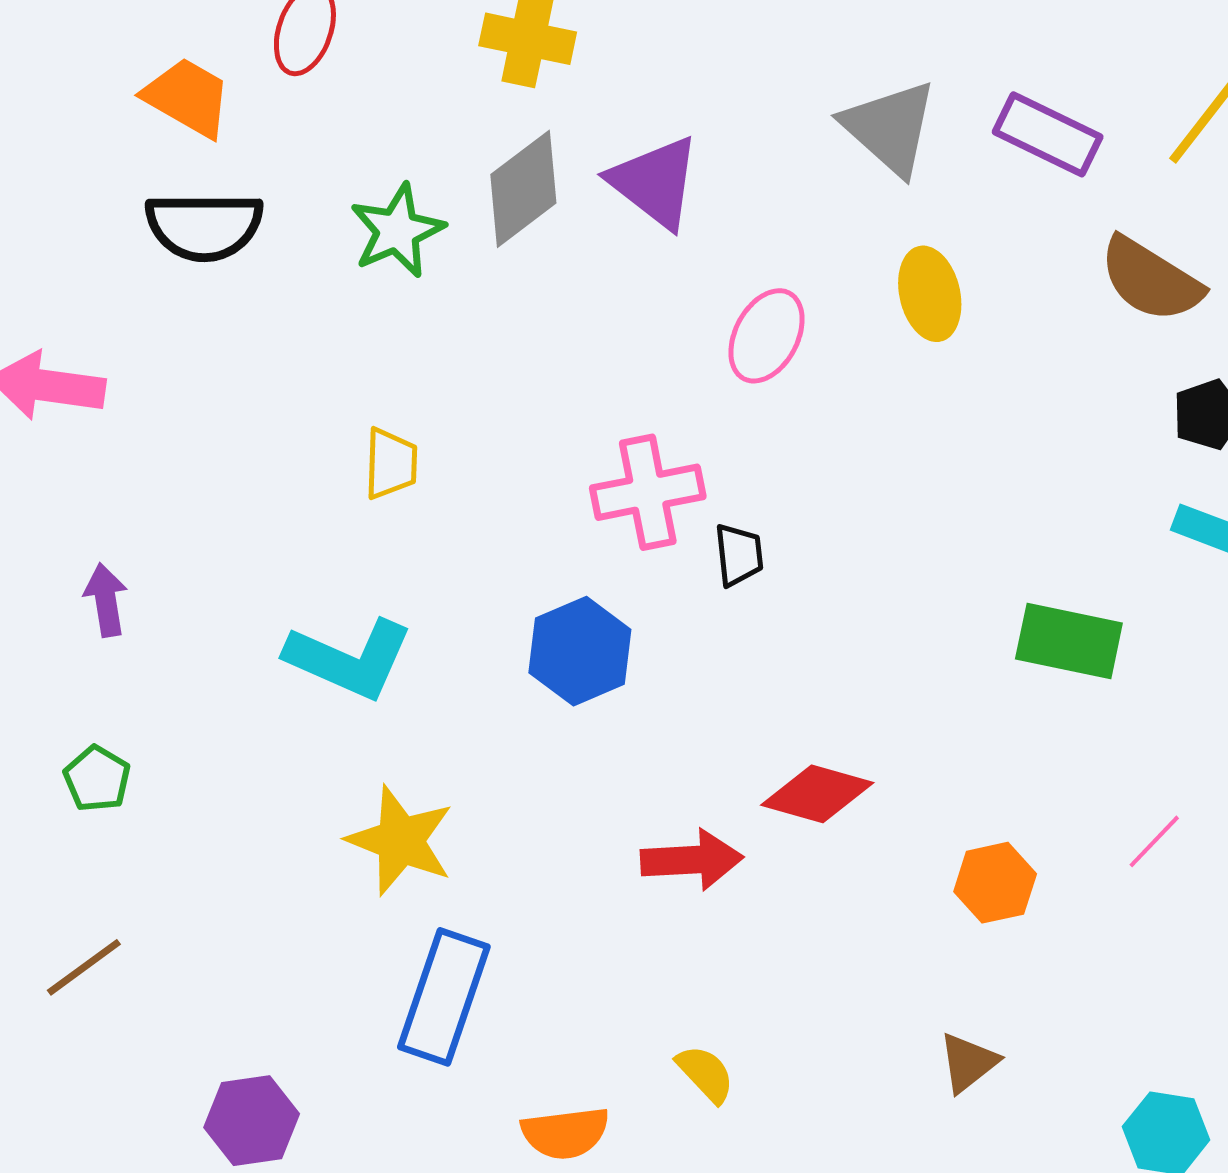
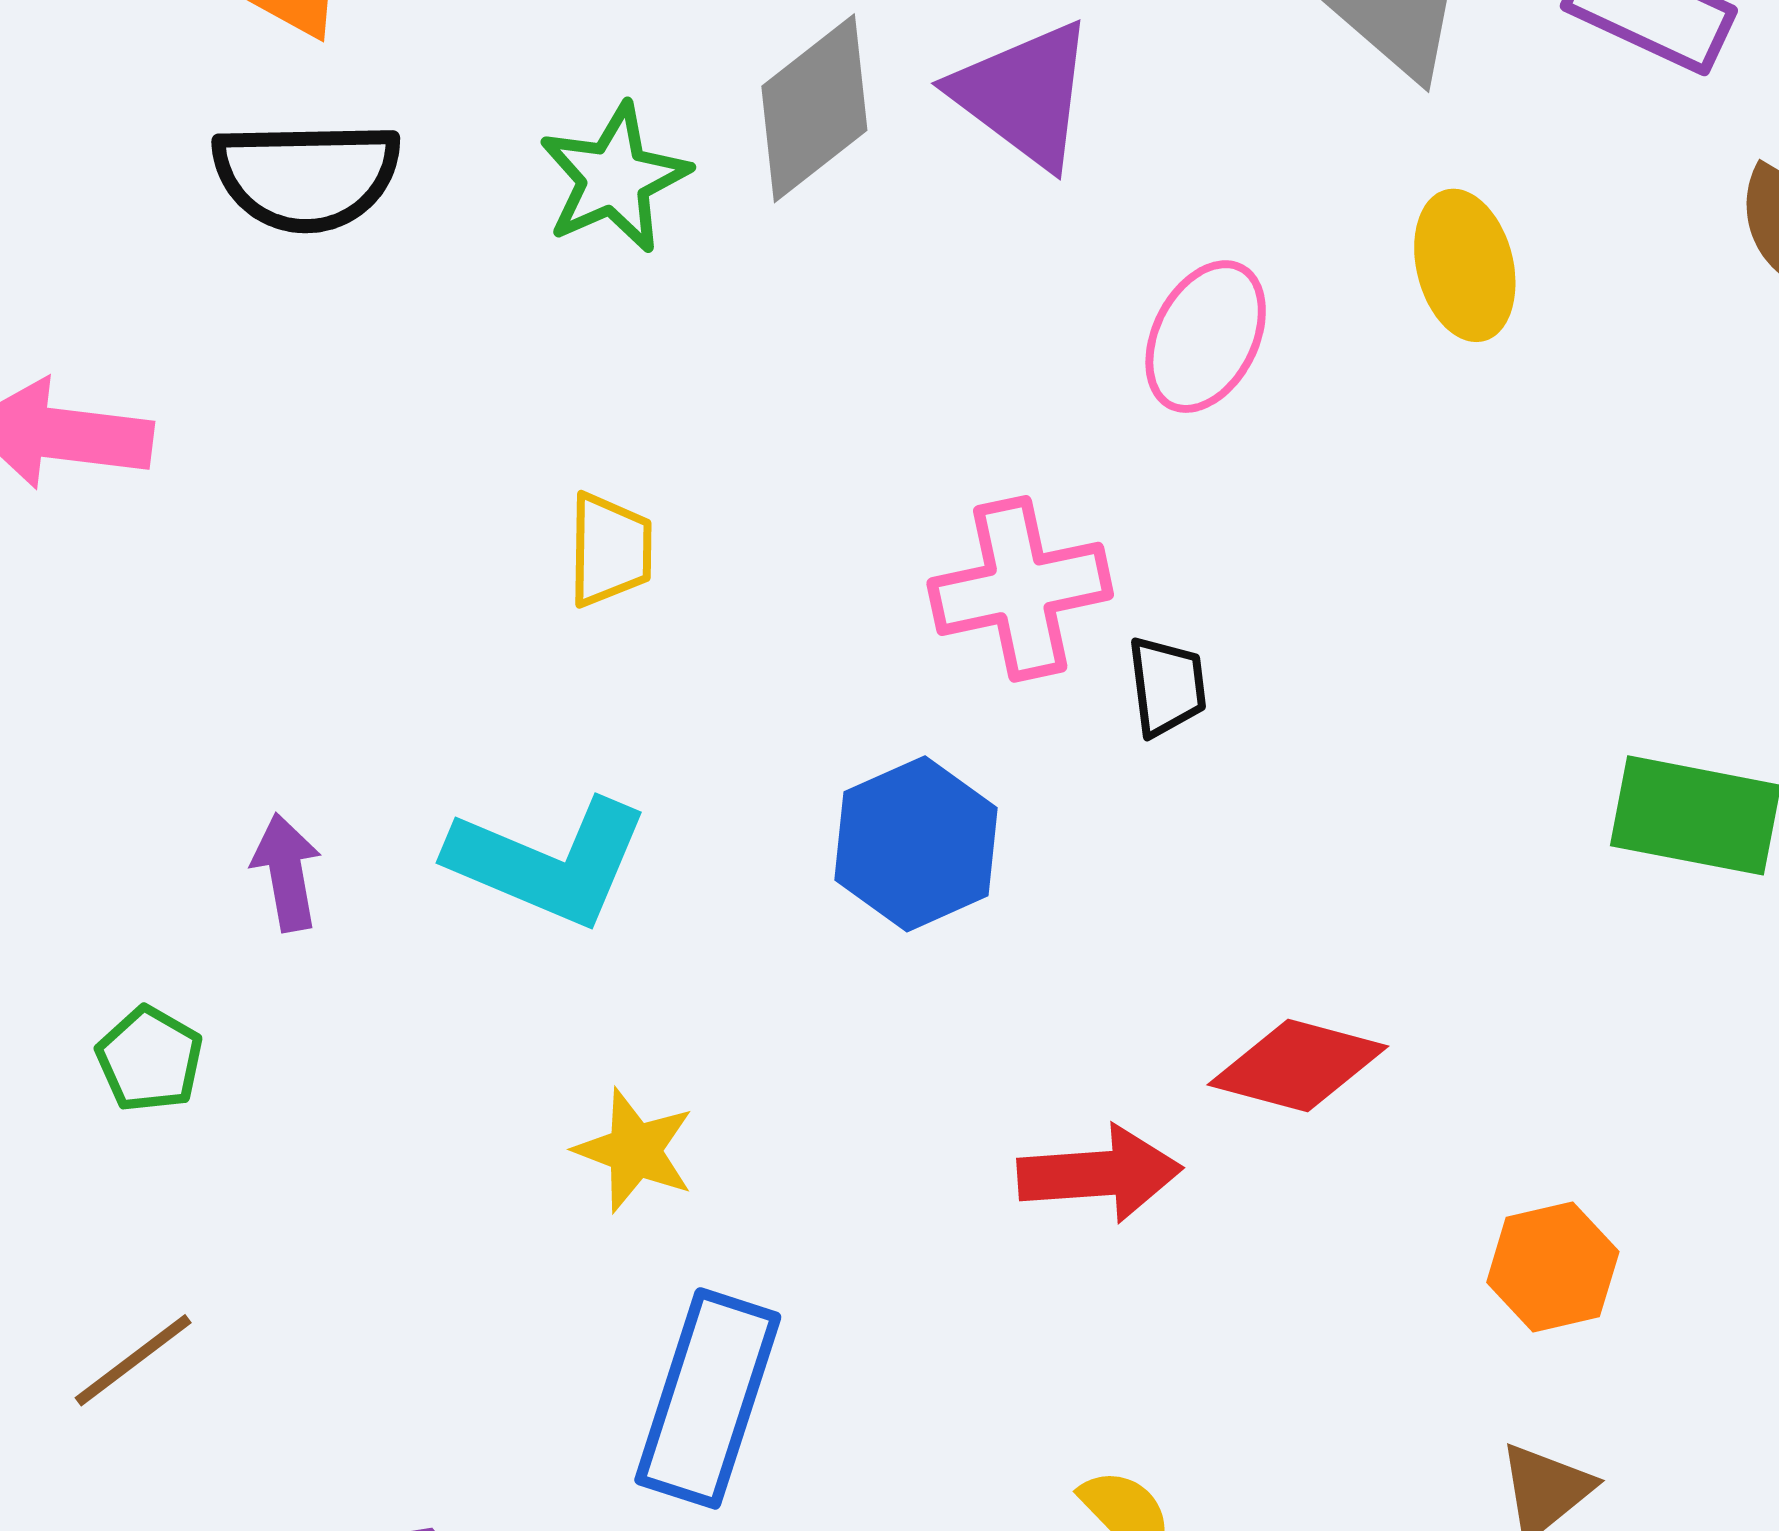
purple arrow: (106, 600) -> (287, 872), moved
yellow star: (400, 841) -> (635, 1150), size x0.7
orange hexagon: (995, 883) -> (1553, 1267), moved

